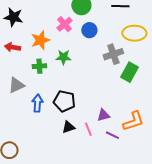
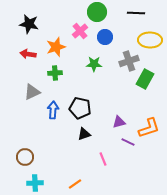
green star: (63, 57) -> (94, 64), moved
pink line: (88, 129) -> (103, 159), moved

